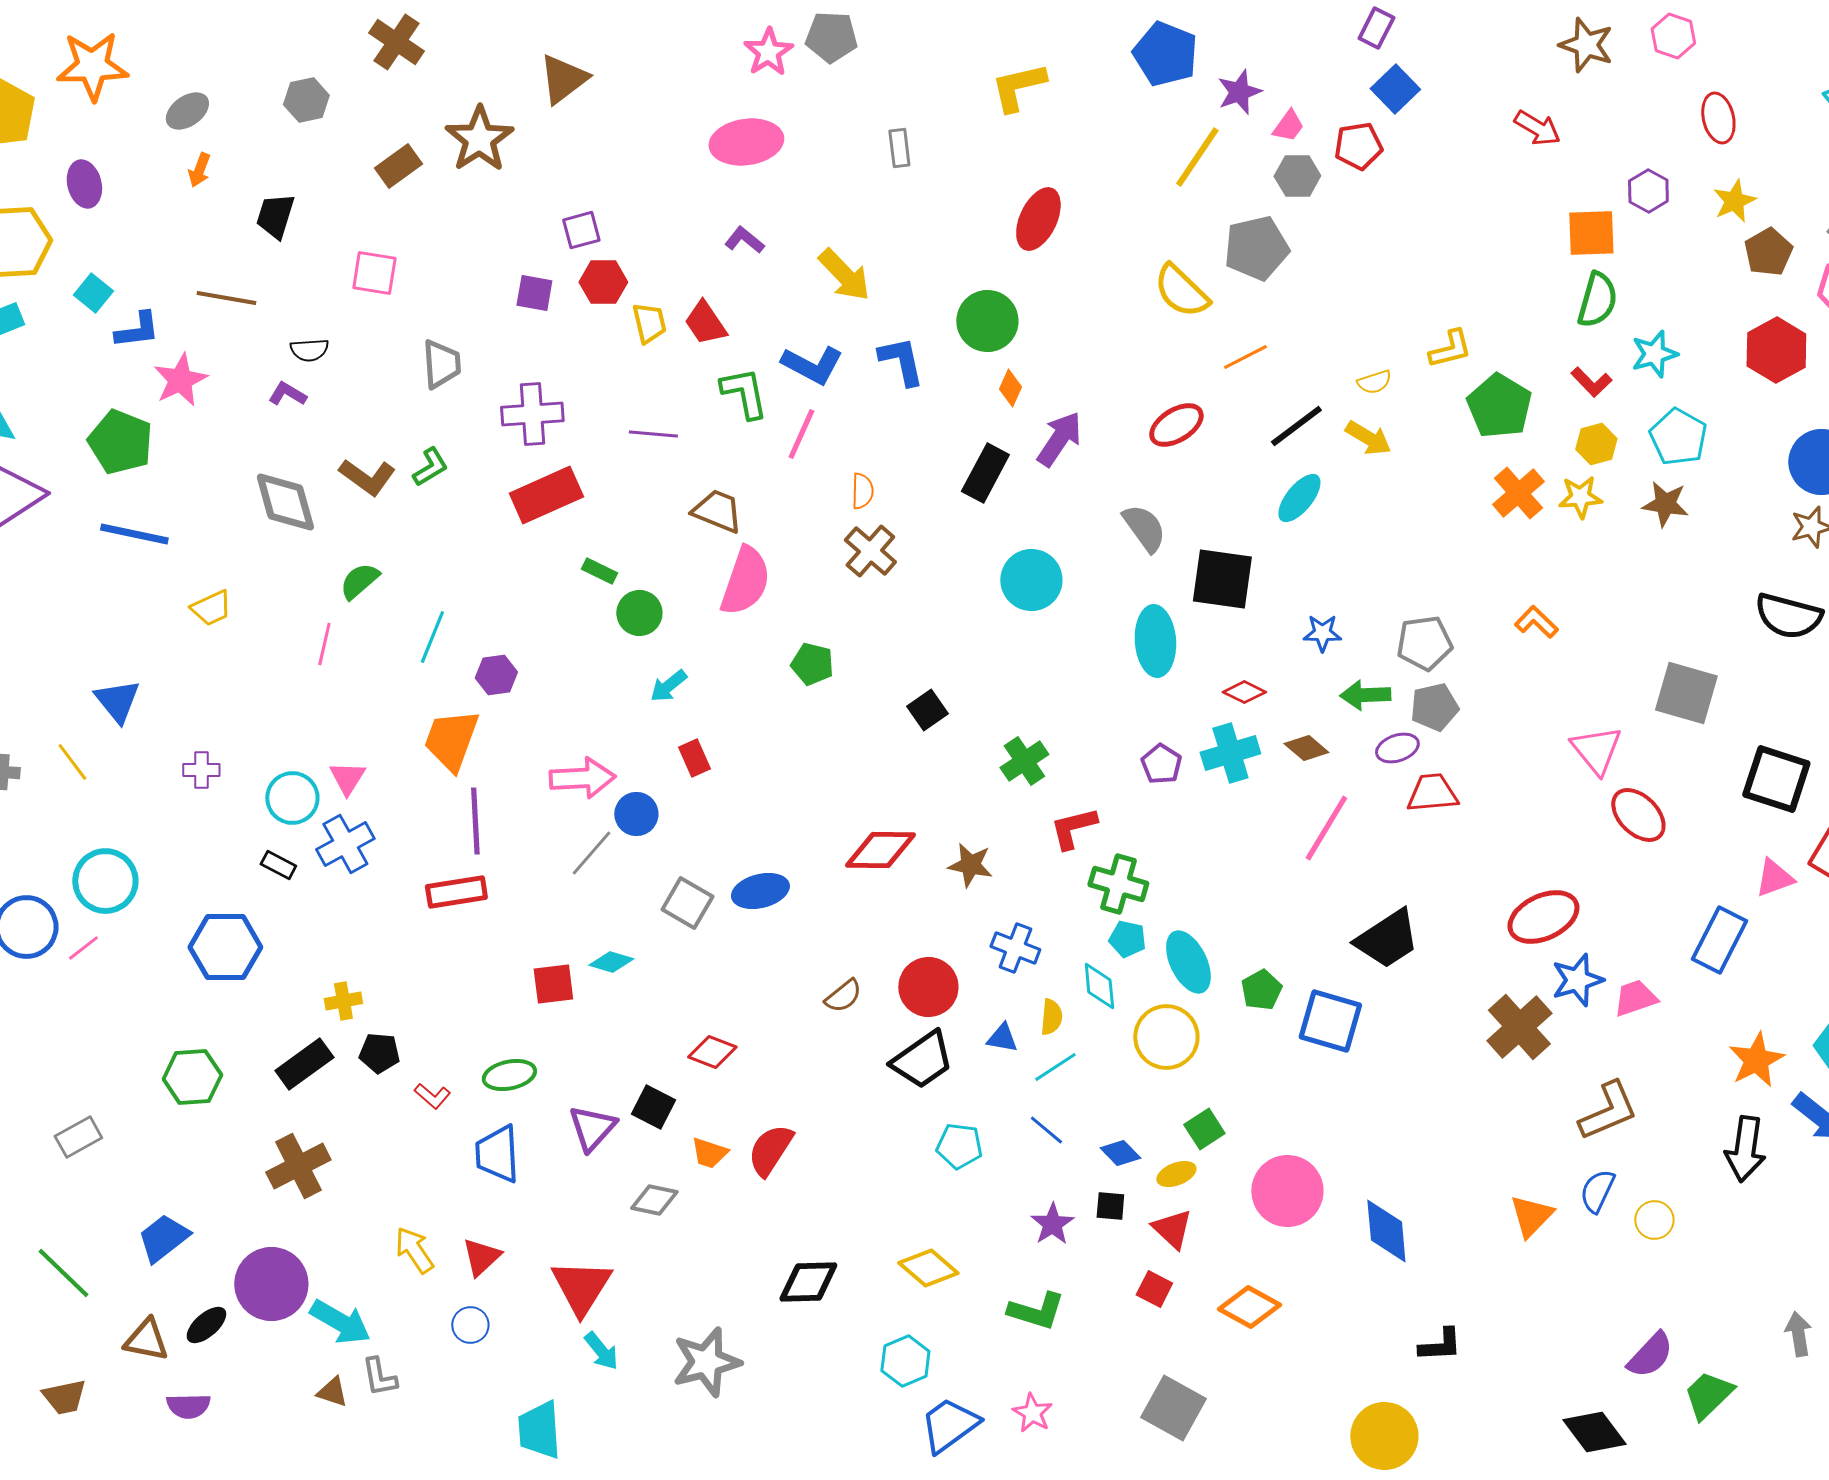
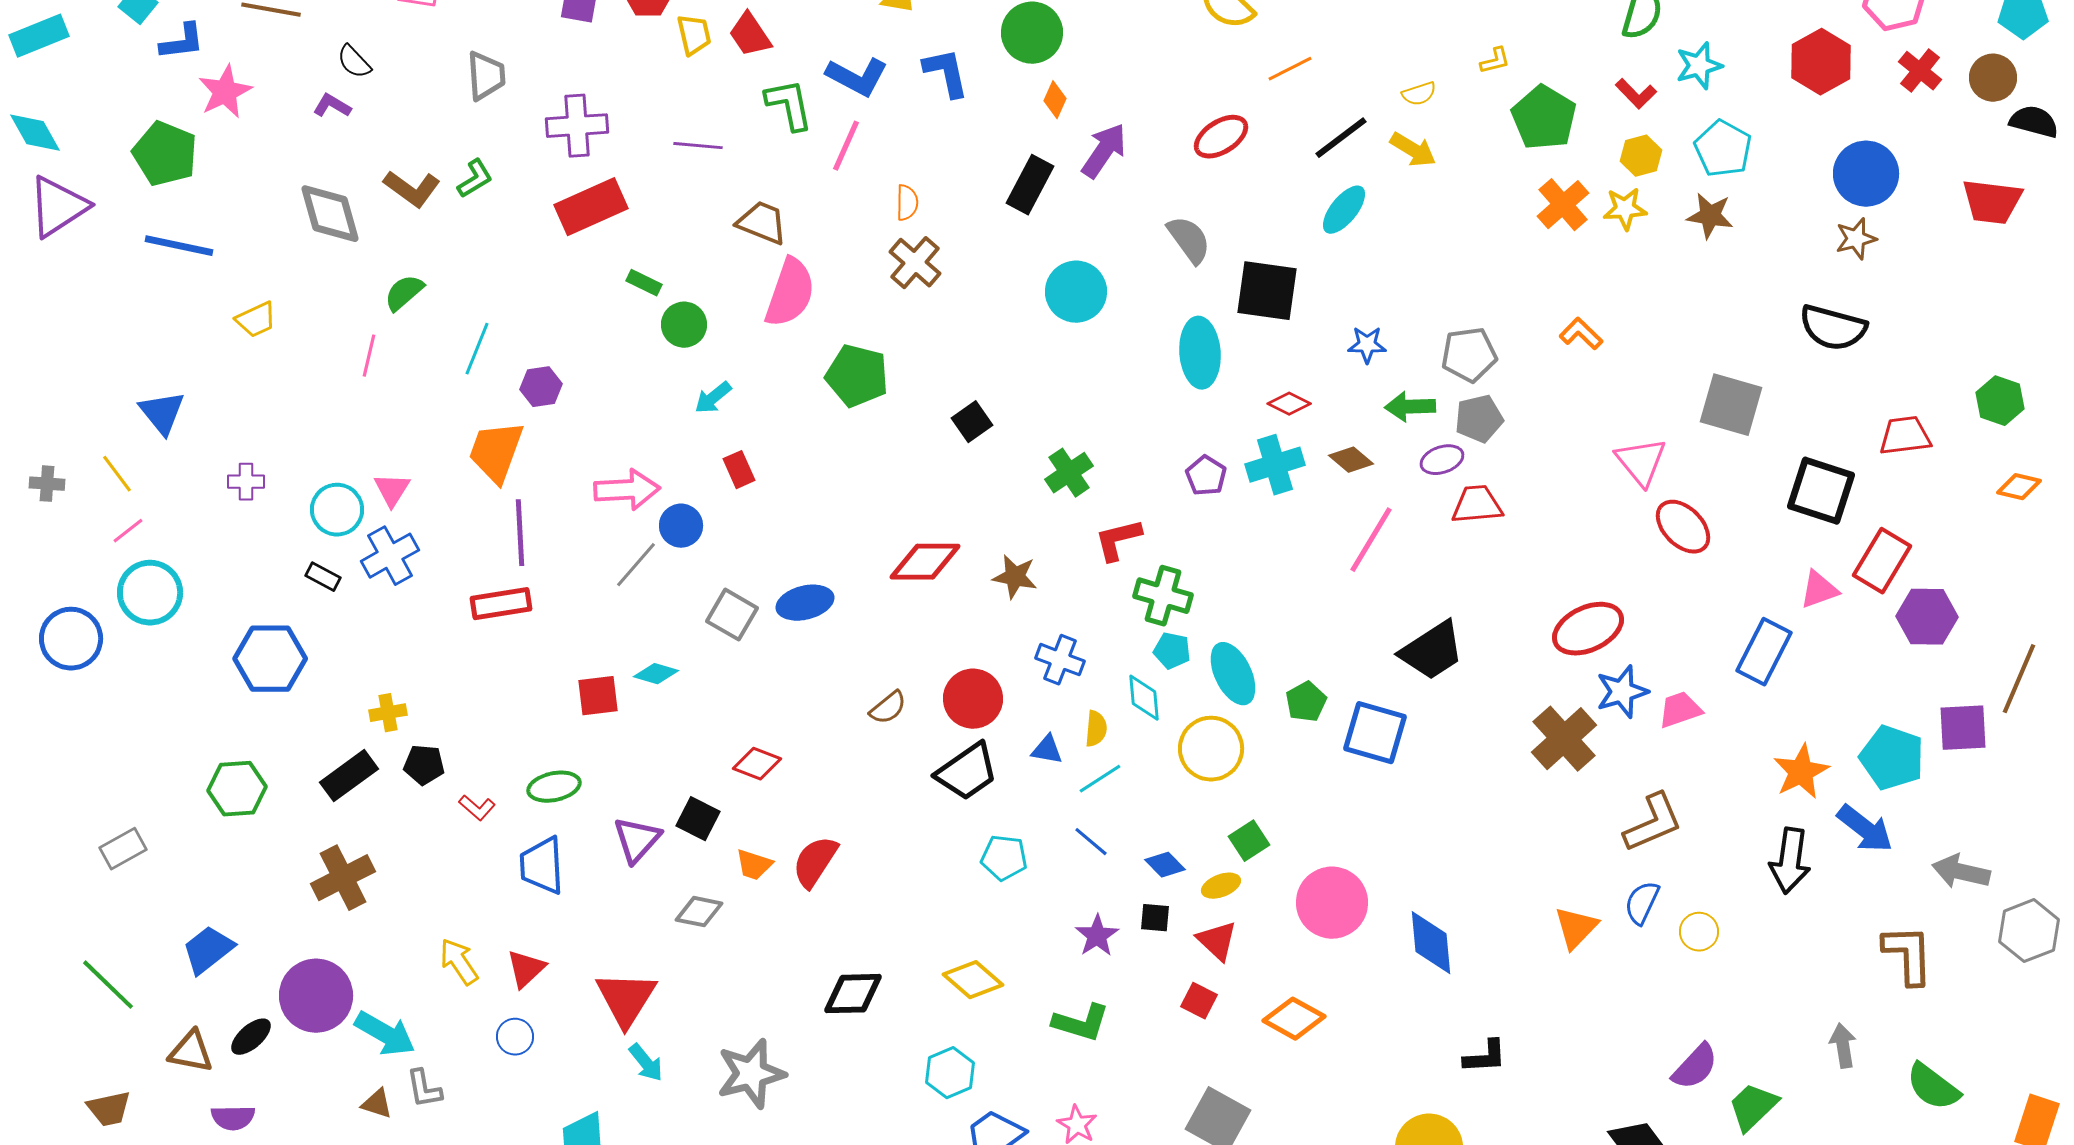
yellow L-shape: (1450, 349) -> (1495, 61), size x0.7
black semicircle: (309, 350) -> (354, 62), turned 51
green pentagon: (812, 664) -> (857, 376), size x1.5
pink line: (83, 948) -> (128, 531), moved

